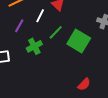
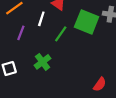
green square: (79, 41) -> (87, 22), moved
green cross: (34, 46) -> (43, 62), moved

